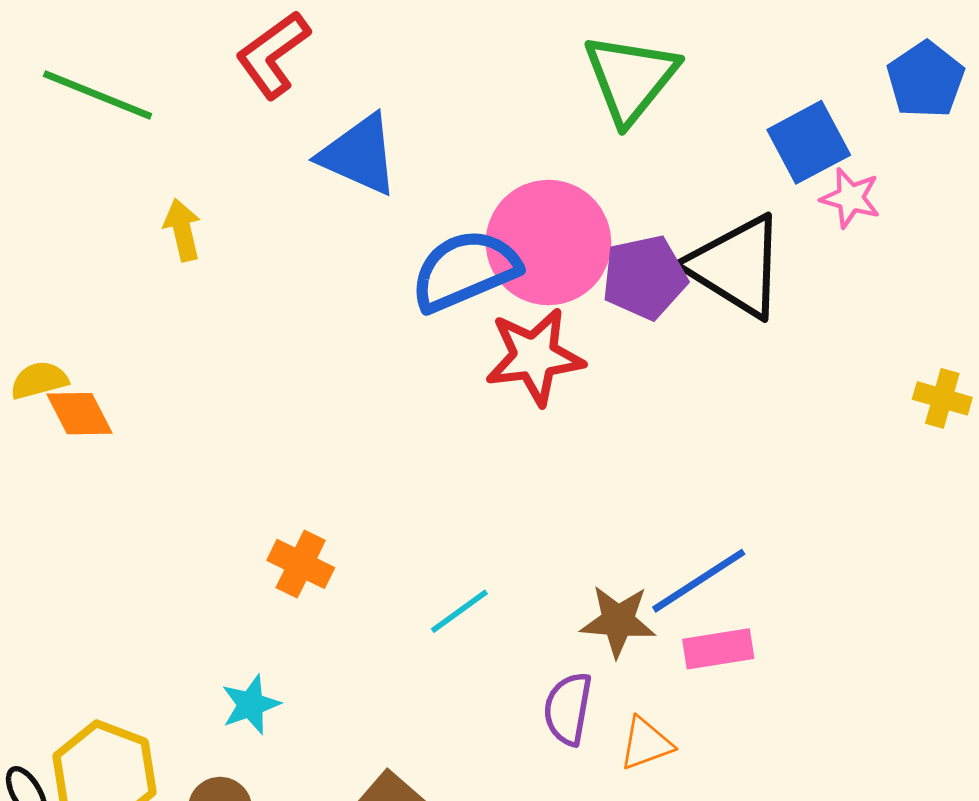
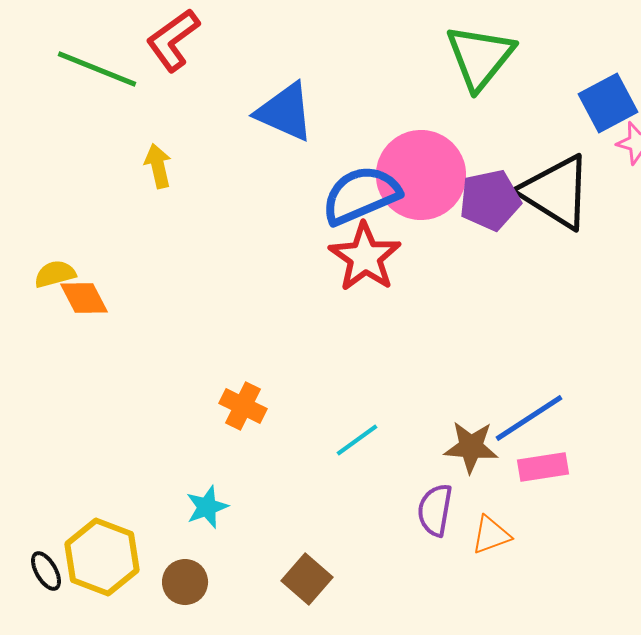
red L-shape: (273, 55) -> (173, 40), moved
red star: (535, 357) -> (365, 257), moved, turned -30

